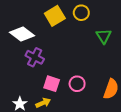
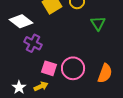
pink circle: (77, 84) -> (73, 68), size x1.5

